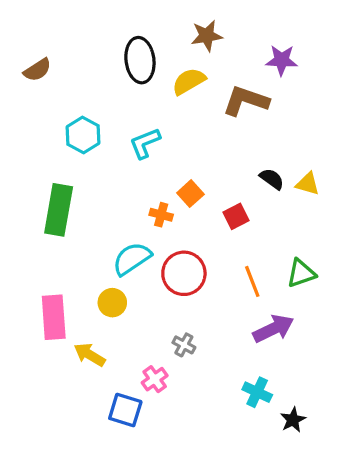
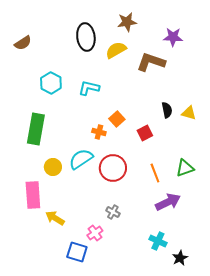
cyan L-shape: (145, 143) -> (89, 88), turned 35
black semicircle: (272, 179) -> (167, 110), turned 42
yellow circle: (112, 303) -> (53, 167), moved

